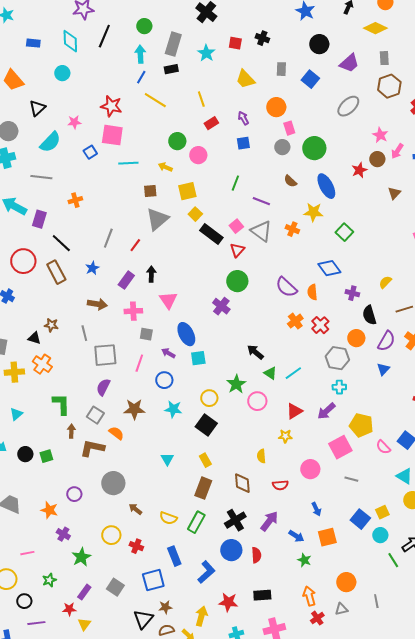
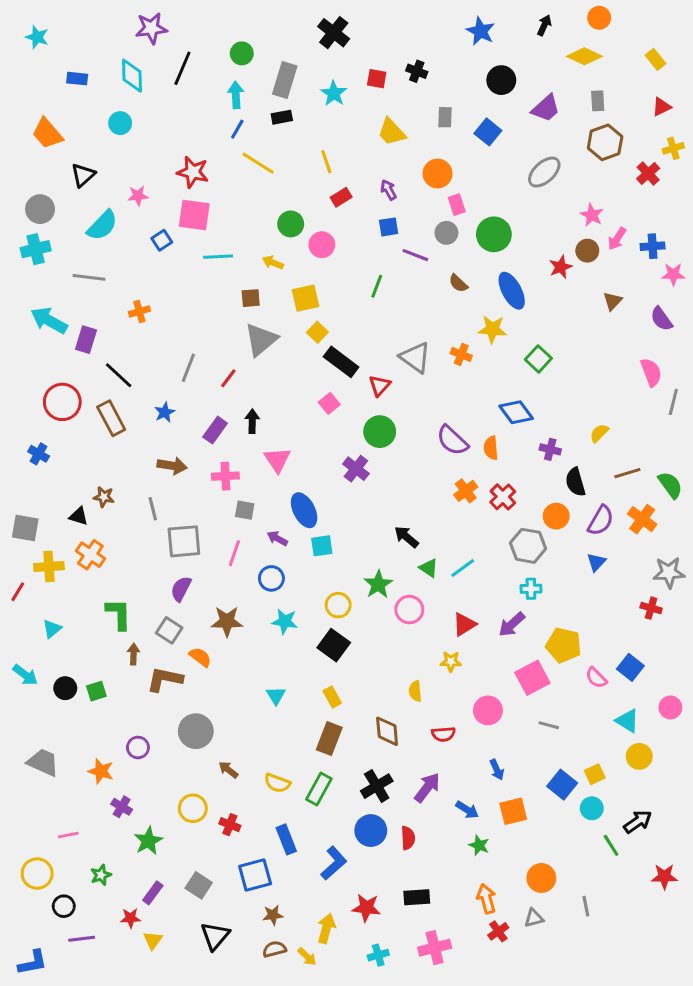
purple line: (261, 201) -> (415, 255), moved
pink square: (236, 226) -> (329, 403), moved
black triangle: (143, 619) -> (215, 936), moved

